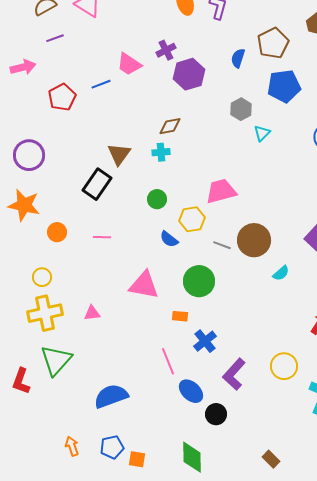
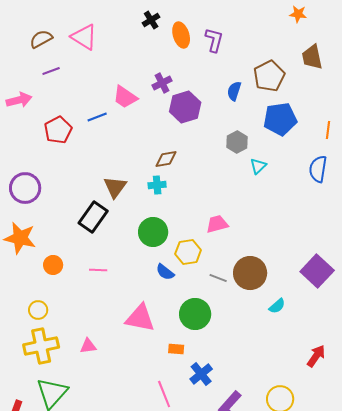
pink trapezoid: (221, 191) -> (217, 224), size x0.7
green circle: (157, 199) -> (153, 232), size x1.5

